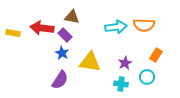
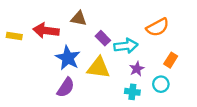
orange semicircle: (144, 25) -> (158, 27), turned -30
cyan arrow: (116, 27) -> (126, 46), moved
purple rectangle: (65, 35) -> (103, 38), moved
blue star: (62, 53) -> (68, 58), size x1.6

